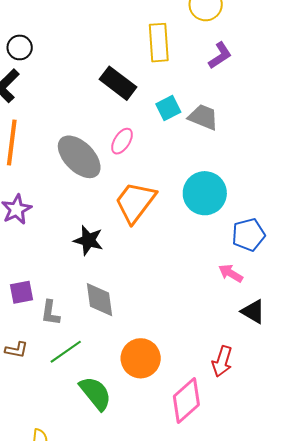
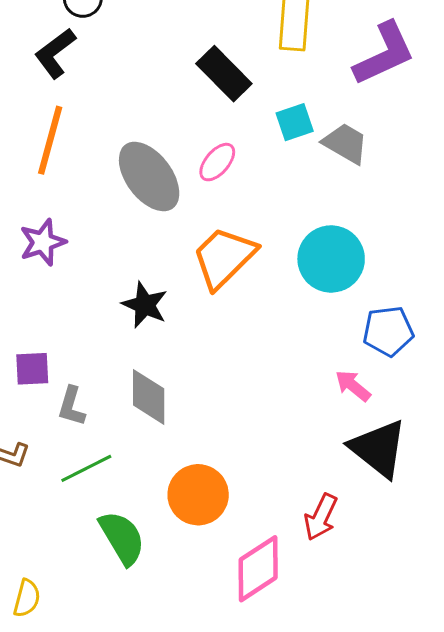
purple L-shape: (220, 55) -> (384, 54), size x1.6
black triangle: (253, 312) -> (378, 448), size x1.6

